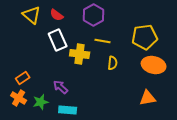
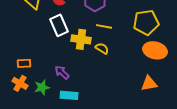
yellow semicircle: (113, 63) -> (102, 48), moved, turned -64
orange rectangle: (23, 78) -> (24, 63), turned 32

